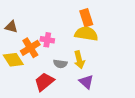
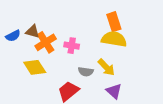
orange cross: (30, 48) -> (46, 42), moved
yellow arrow: (79, 60) -> (106, 67), turned -30

